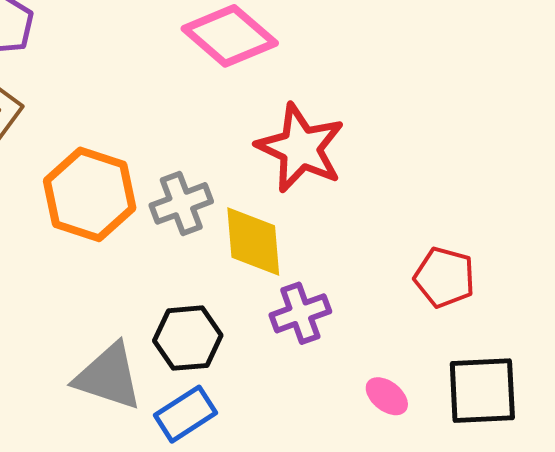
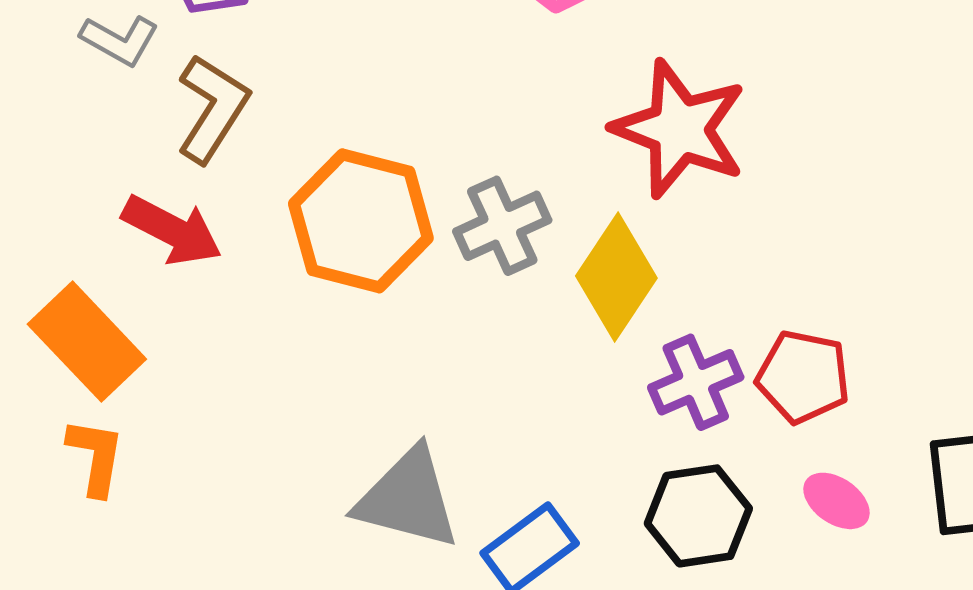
yellow diamond: (253, 242) -> (616, 277), turned 42
red pentagon: (445, 277) -> (803, 377), moved
black hexagon: (188, 338) -> (698, 516), moved

